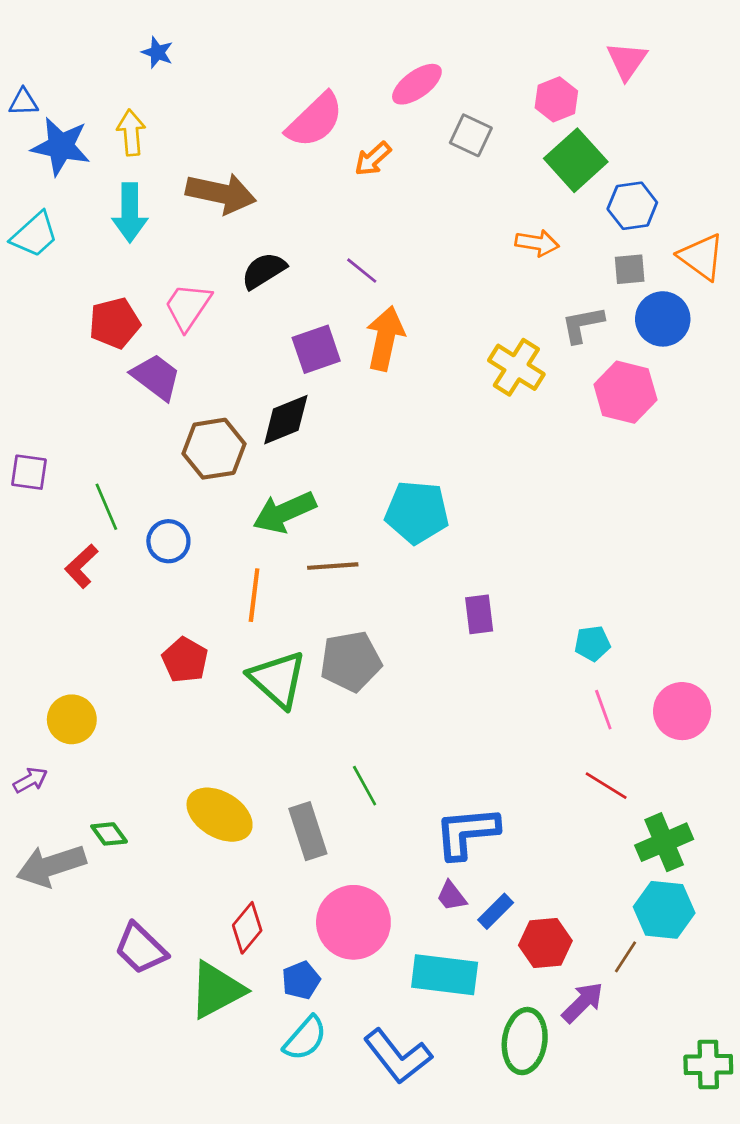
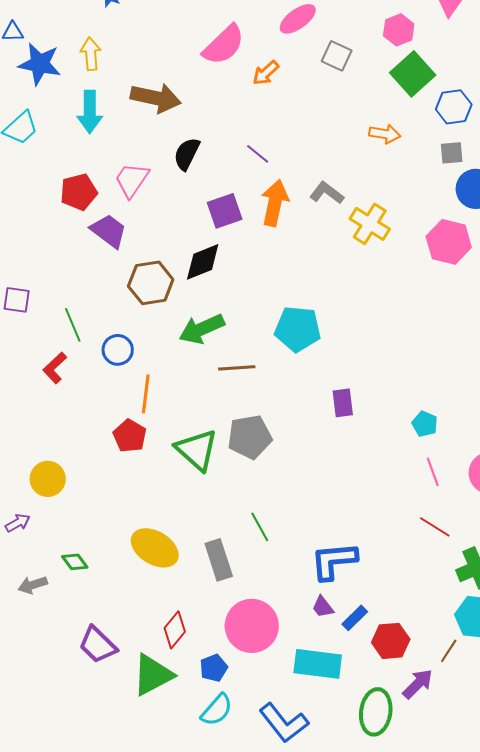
black semicircle: (264, 271) -> (187, 154), turned -32
gray L-shape: (583, 324) -> (327, 193), moved, turned 48
orange line: (254, 595) -> (146, 394), moved
cyan pentagon: (592, 643) -> (425, 424), turned 30
gray arrow: (51, 866) -> (33, 585), size x0.6

